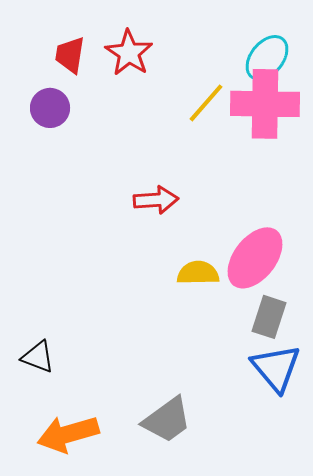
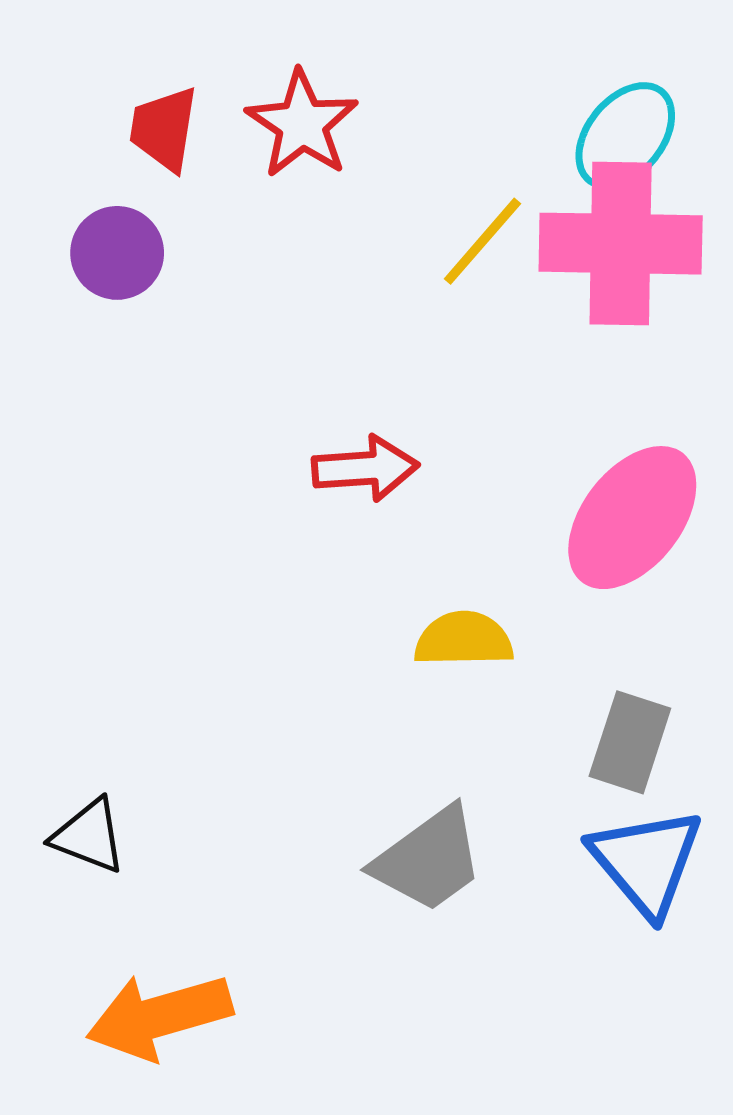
pink ellipse: (255, 258) -> (632, 518), moved
gray trapezoid: (167, 420) -> (429, 859), moved

